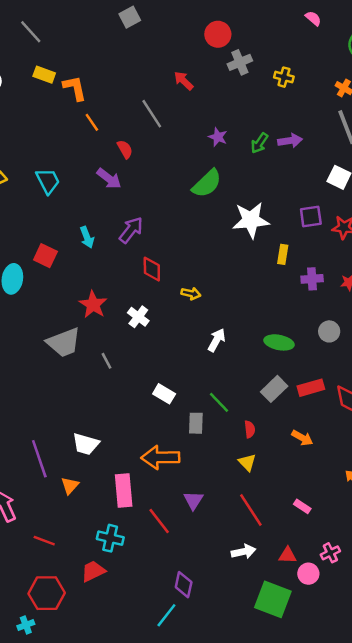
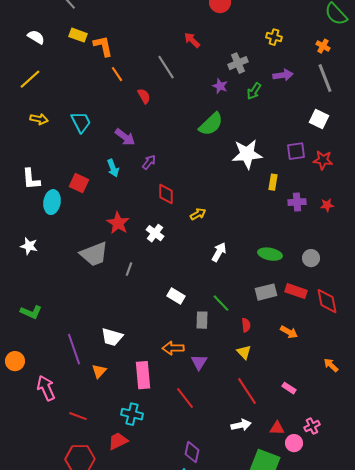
gray cross: (240, 62) -> (238, 63), moved
purple arrow: (290, 141) -> (283, 75), moved
purple arrow: (109, 179) -> (125, 137), moved
purple arrow: (131, 230) -> (149, 162), size x0.7
yellow arrow: (191, 294) -> (198, 214), turned -42
gray circle: (329, 331) -> (311, 258), moved
gray line: (107, 361) -> (129, 269), turned 48
red rectangle: (311, 388) -> (296, 291), turned 35
gray rectangle: (274, 389) -> (266, 292), turned 30
orange arrow: (160, 457) -> (173, 348), size x0.7
purple triangle: (193, 500) -> (199, 362), moved
red line: (159, 521) -> (185, 398), moved

